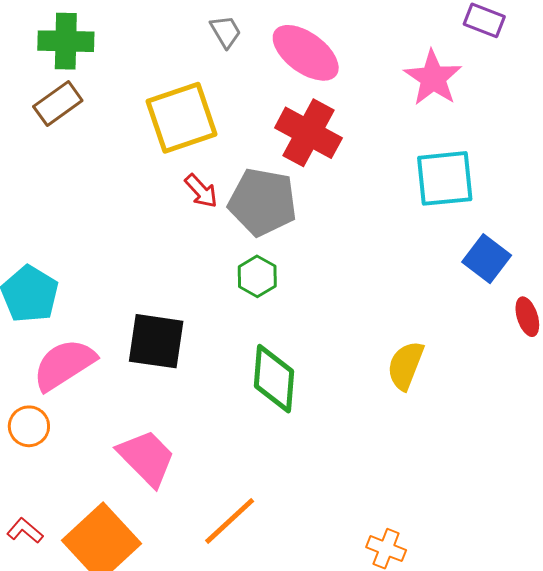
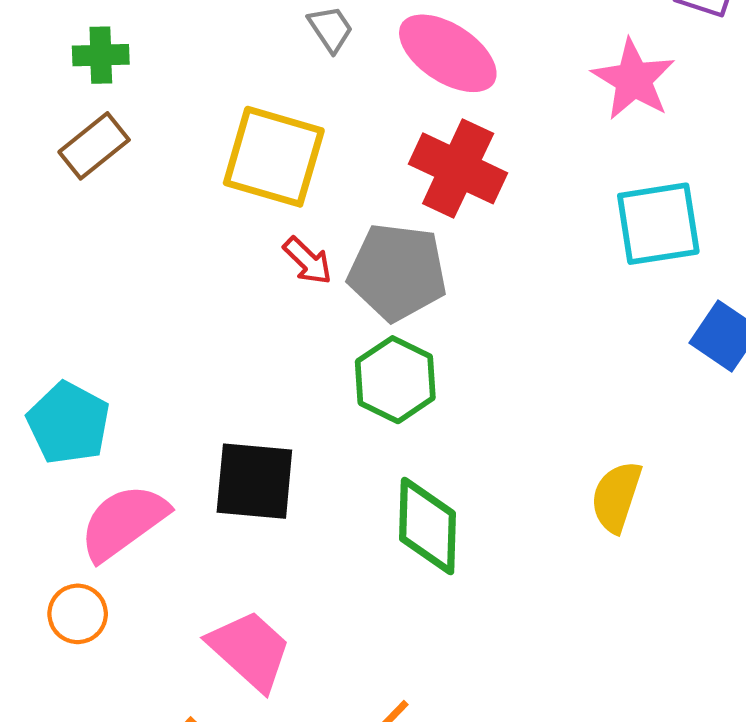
green cross: (66, 41) -> (101, 55), size x0.7
yellow square: (182, 118) -> (274, 157), turned 38
green hexagon: (257, 276) -> (395, 380), size x1.4

